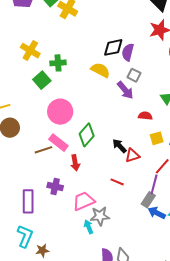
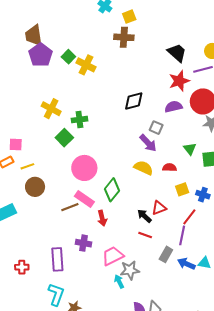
purple semicircle: (128, 52) -> (173, 107), moved, turned 66
yellow semicircle: (100, 70) -> (143, 168), moved
black arrow: (119, 146) -> (144, 216), moved
gray rectangle: (148, 200) -> (166, 254), moved

